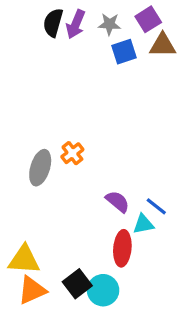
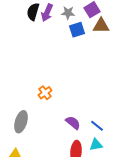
gray ellipse: (40, 168) -> (21, 122), moved
cyan triangle: (143, 224) -> (96, 145), moved

